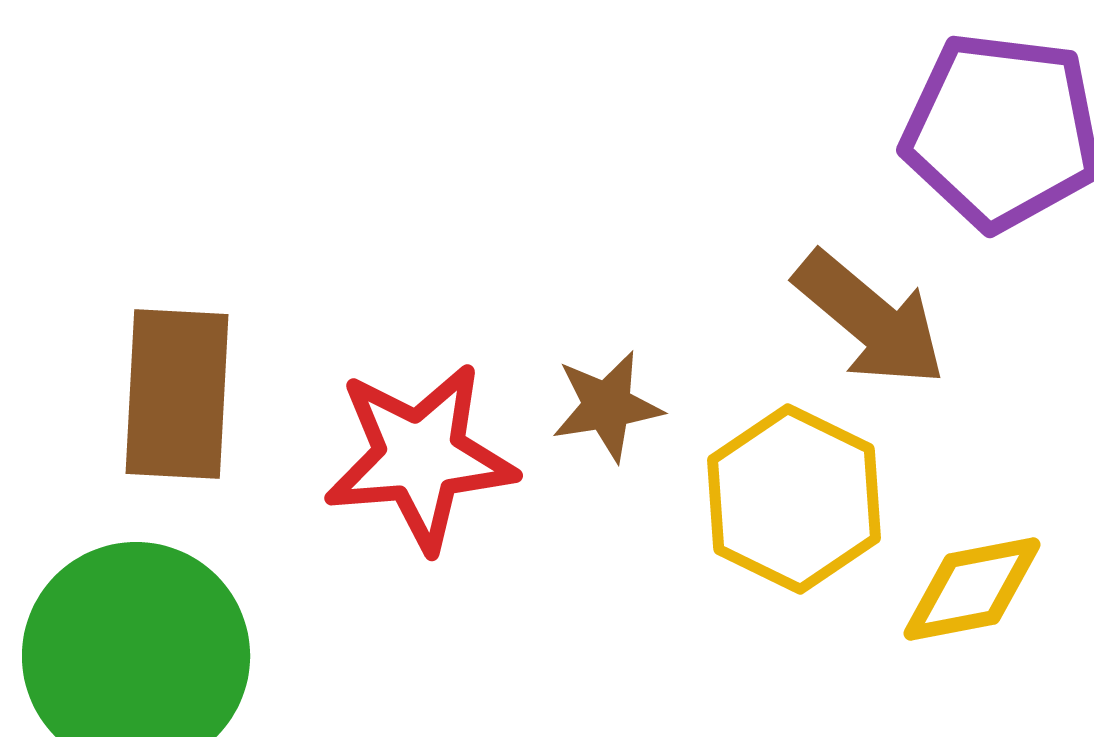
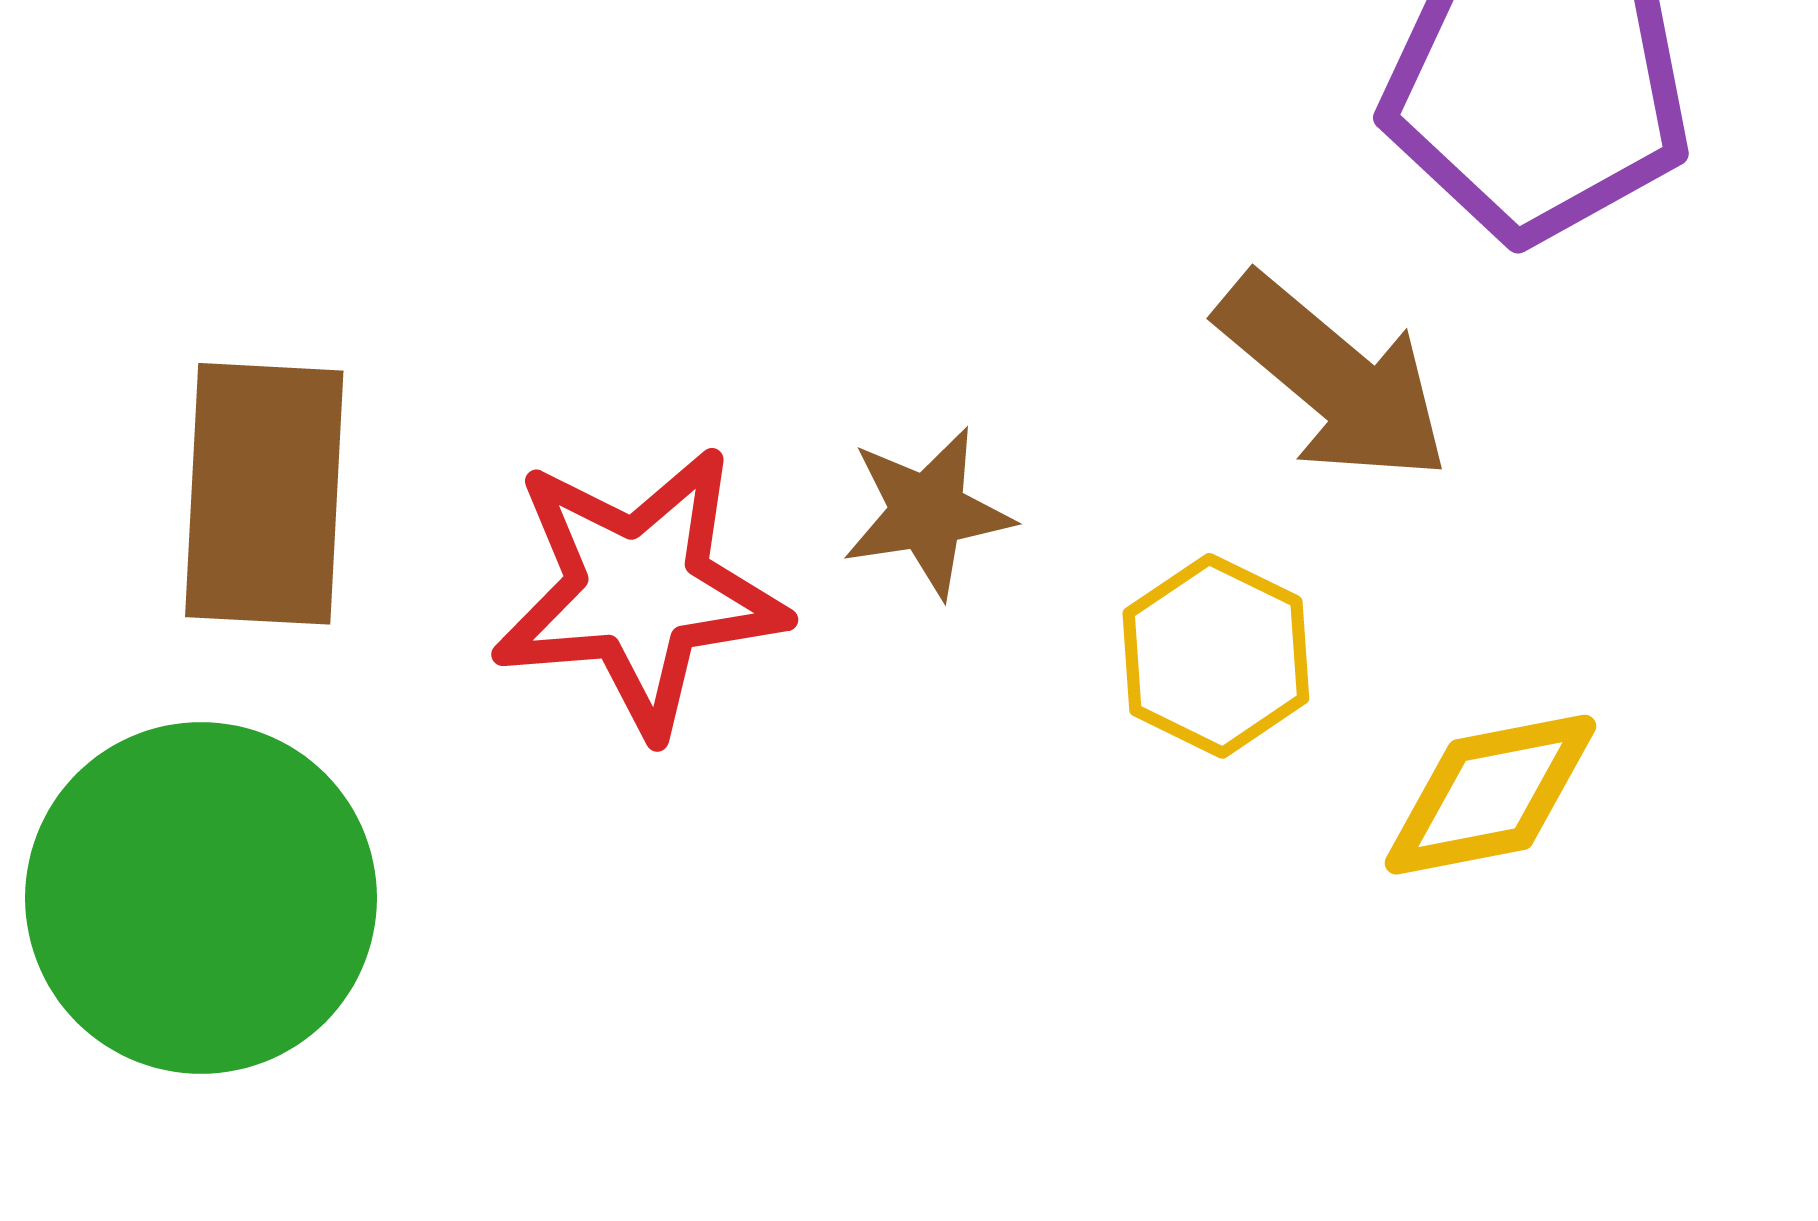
yellow hexagon: (794, 499) -> (1216, 656), size x0.7

